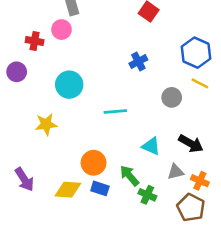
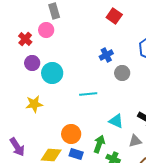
red cross: (35, 41) -> (25, 39), turned 32
purple circle: (17, 72) -> (32, 63), moved
gray circle: (172, 97) -> (122, 73), moved
green arrow: (129, 176) -> (99, 144), turned 60

